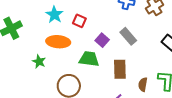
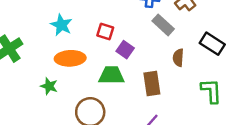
red square: (79, 21) -> (105, 31), moved
gray rectangle: (128, 36) -> (163, 25), moved
brown semicircle: (143, 84) -> (178, 58), moved

